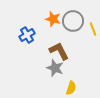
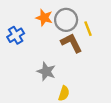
brown L-shape: (59, 51) -> (72, 43), moved

